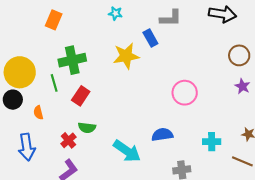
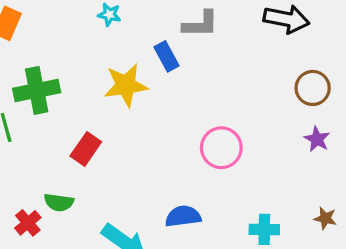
red rectangle: (81, 96) -> (86, 149), moved

